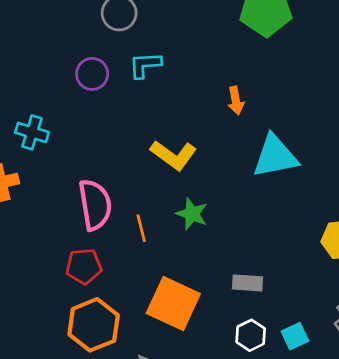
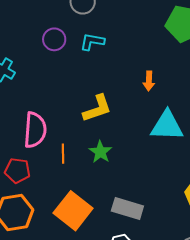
yellow L-shape: (174, 155) -> (97, 108), turned -68
gray rectangle: (247, 283) -> (127, 209), size x1.4

